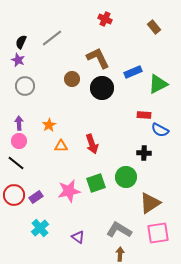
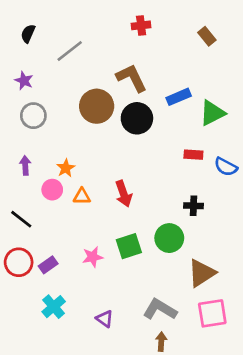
red cross: (105, 19) -> (141, 25), turned -32
black semicircle: (21, 42) -> (28, 34), moved
brown circle: (72, 79) -> (97, 106), size x1.6
blue semicircle: (160, 130) -> (226, 167), moved
pink circle: (19, 141) -> (52, 190), moved
pink star: (69, 191) -> (93, 257), size x0.7

